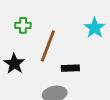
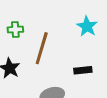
black rectangle: (70, 68) -> (83, 70), moved

